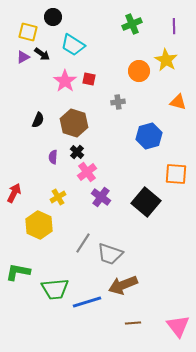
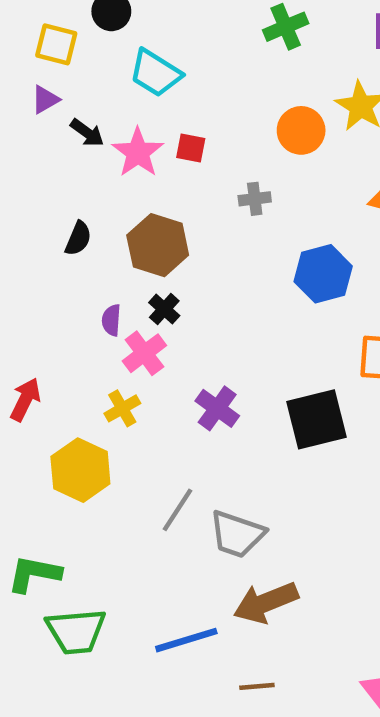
black arrow: (42, 54) -> (87, 133), moved
pink cross: (87, 172) -> (144, 353), moved
black square: (146, 202) -> (316, 419), turned 36
green trapezoid: (55, 289) -> (76, 631), moved
brown line: (133, 323) -> (257, 686), moved

